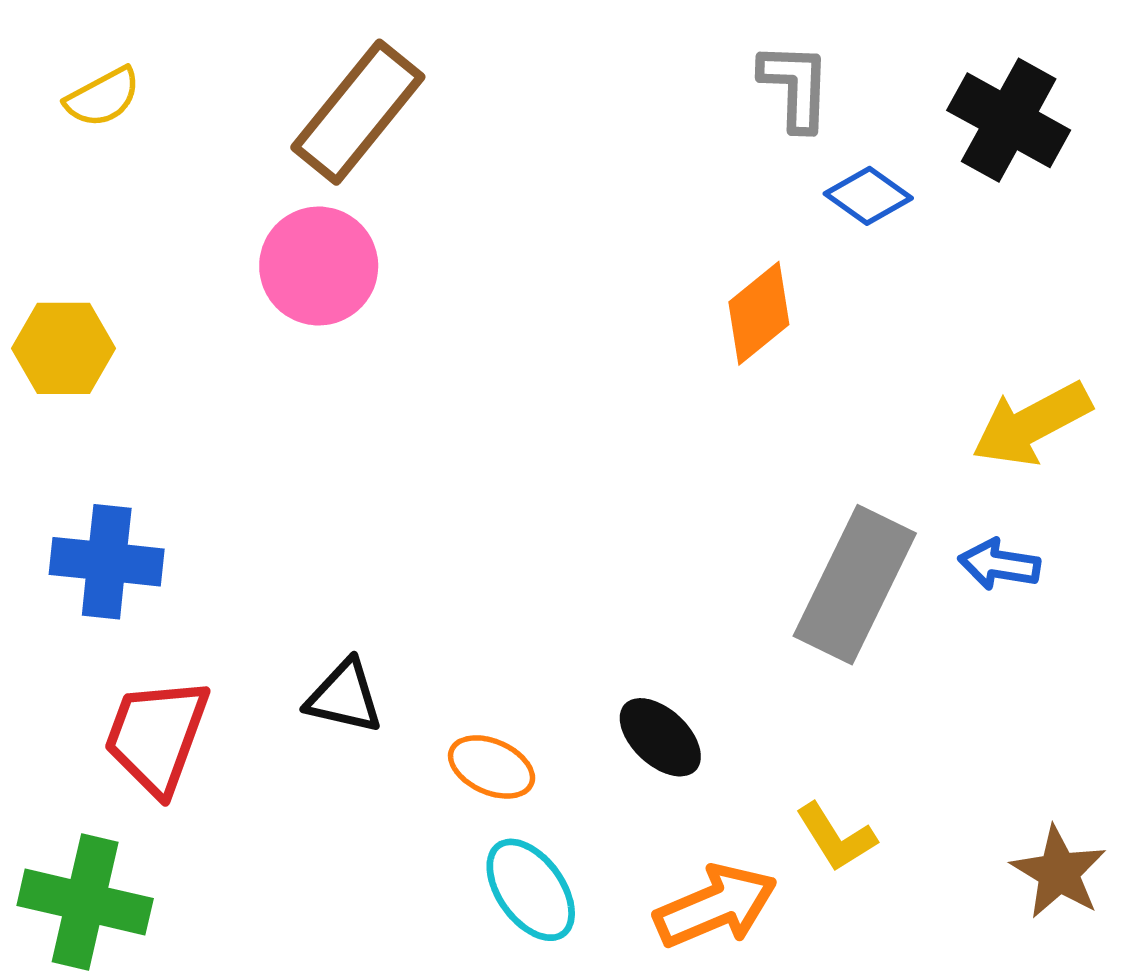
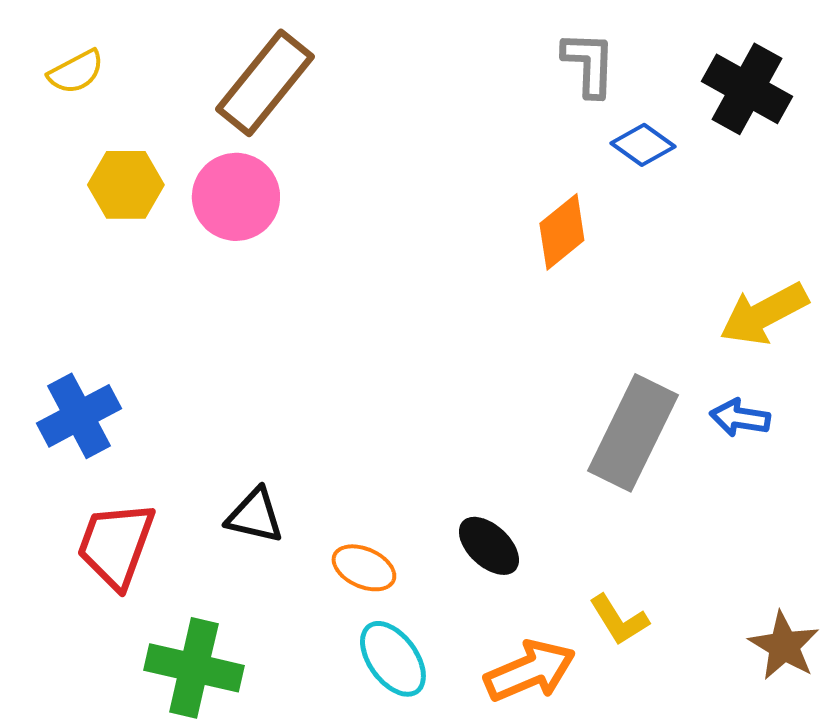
yellow hexagon: (63, 348) -> (126, 185), moved
blue cross: (107, 562) -> (79, 416), turned -34
green cross: (85, 902) -> (194, 668), moved

